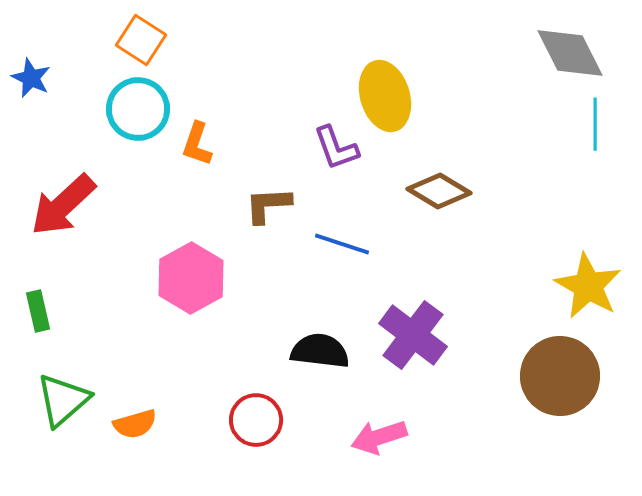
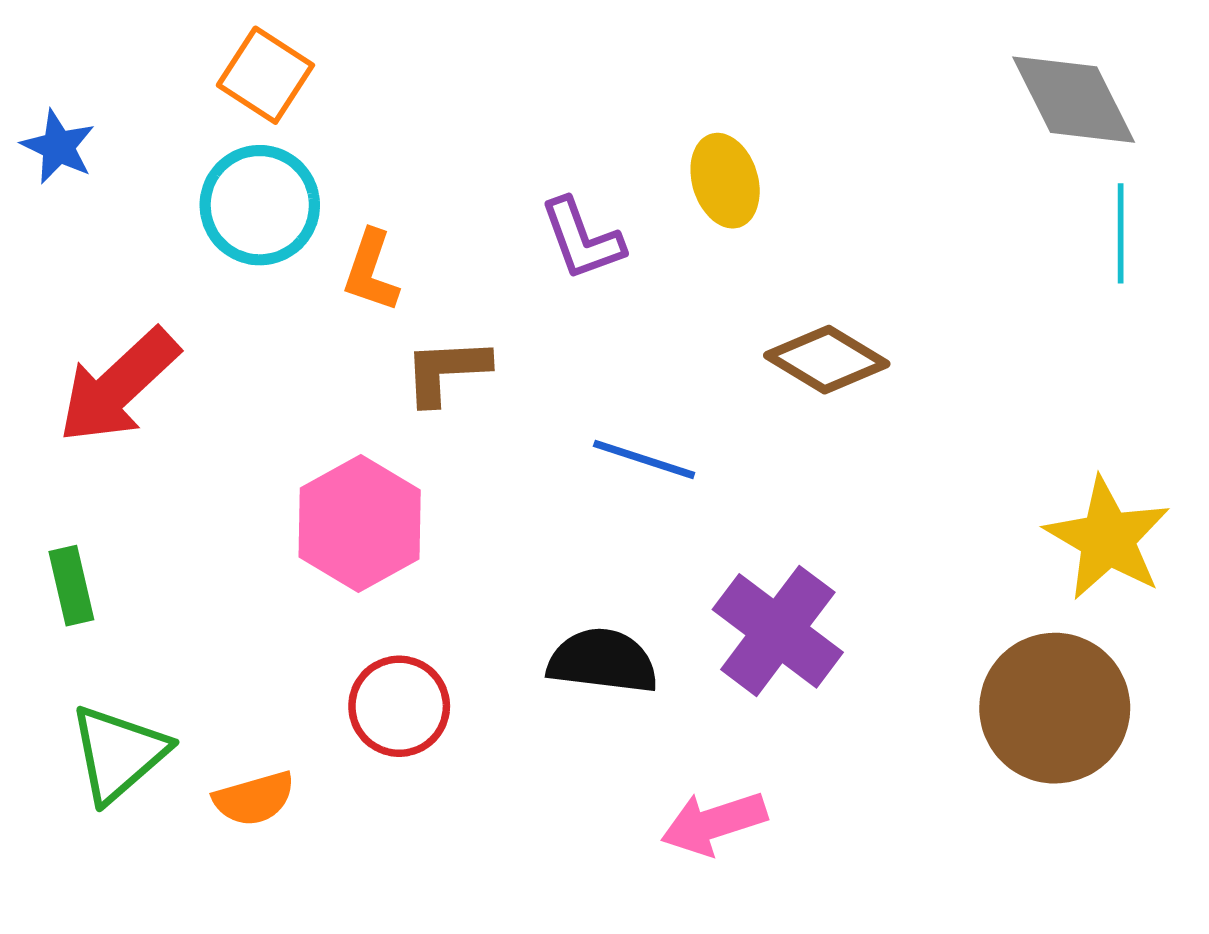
yellow ellipse: (385, 96) -> (725, 181), size x0.7
purple L-shape: (336, 148) -> (582, 239), moved
brown L-shape: (268, 205) -> (446, 371), moved
red circle: (256, 420) -> (399, 706), moved

